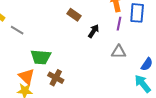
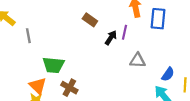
purple line: (119, 24) -> (124, 32), moved
gray line: (17, 30) -> (28, 36), turned 48

